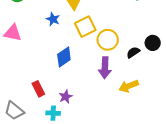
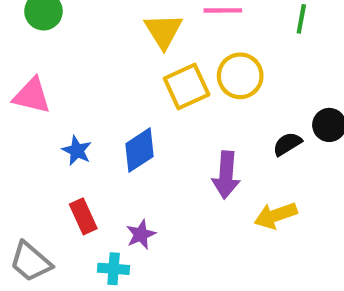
blue star: (53, 19) -> (77, 151), moved
yellow circle: (108, 40) -> (240, 76), moved

